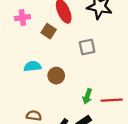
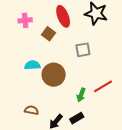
brown circle: (56, 76) -> (54, 75), size x1.5
red line: (112, 100) -> (103, 86), moved, turned -30

